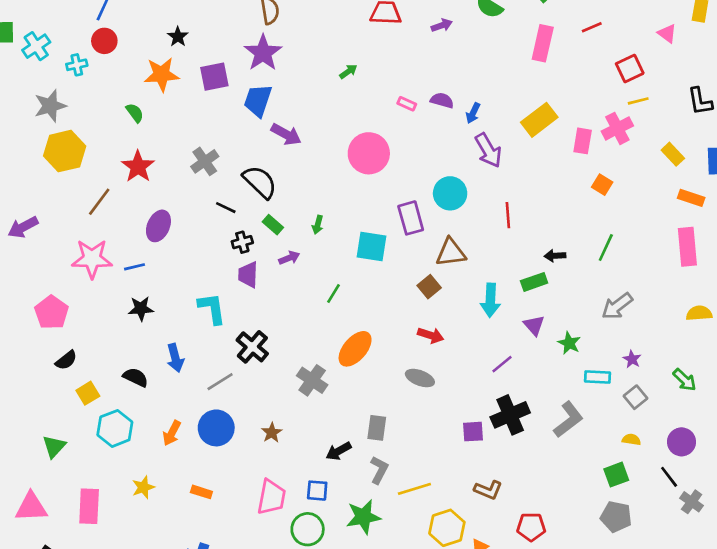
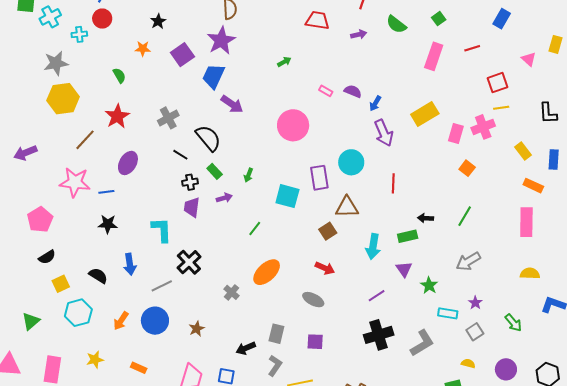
orange star: (162, 74) -> (143, 49), size x0.6
purple square: (214, 77) -> (182, 55), turned -30
gray cross: (312, 380) -> (232, 292), size x0.7
purple square: (473, 432) -> (315, 342), moved

